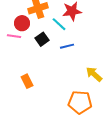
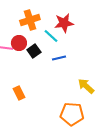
red circle: (22, 23) -> (19, 43), moved

